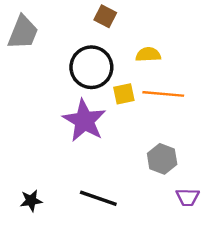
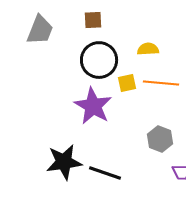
brown square: (105, 16) -> (93, 20), moved, turned -30
black star: (31, 201) -> (64, 162), moved, size x1.8

